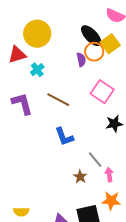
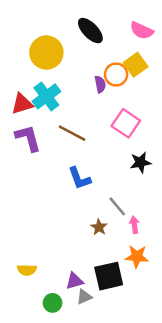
black ellipse: (91, 36) -> (90, 31), moved
red triangle: (17, 55) -> (22, 104), moved
cyan cross: (37, 70) -> (46, 96), size x1.6

